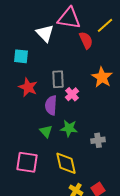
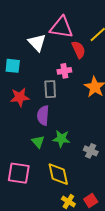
red star: (28, 87) -> (20, 97), turned -30
pink cross: (72, 94) -> (64, 71), moved, turned 32
gray cross: (98, 140) -> (91, 151), turned 32

